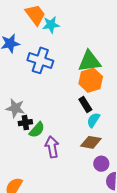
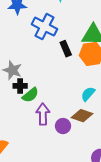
black rectangle: (85, 105) -> (66, 49), moved
purple circle: (101, 164) -> (63, 126), moved

